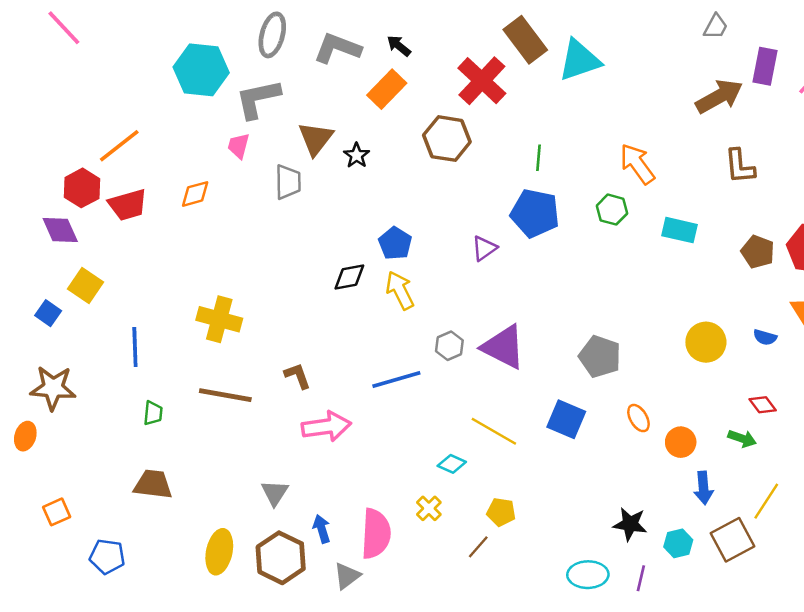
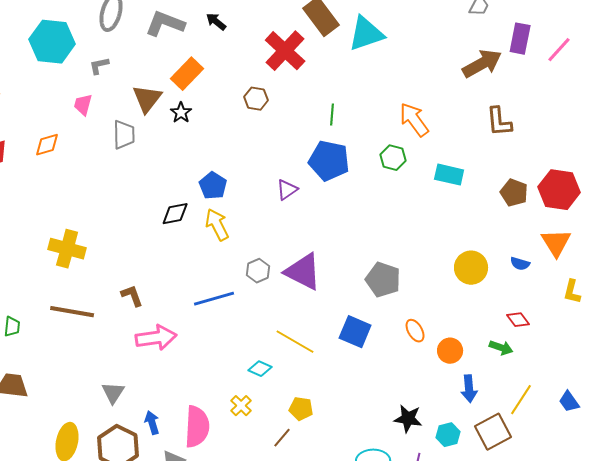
orange rectangle: (387, 89) -> (187, 74), moved
gray L-shape: (258, 99) -> (99, 66), size x0.5
brown hexagon: (447, 139) -> (256, 99), size x0.6

